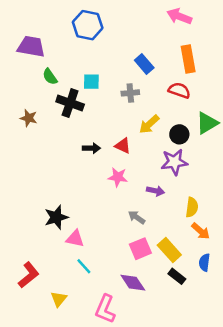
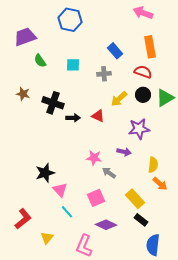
purple trapezoid: (31, 46) -> (25, 37), turned -30
black cross: (70, 103) -> (53, 103), moved
black circle: (179, 134) -> (143, 95), moved
pink star: (118, 177) -> (94, 158), moved
pink triangle: (75, 239) -> (60, 190), turned 35
pink square: (140, 249) -> (96, 198), moved
blue semicircle: (204, 262) -> (153, 245), moved, size x1.5
purple diamond: (133, 283) -> (106, 225), turned -30

